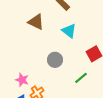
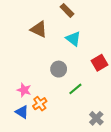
green line: (81, 78) -> (75, 89), moved

